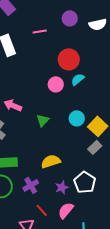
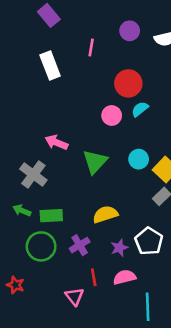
pink line: (40, 31) -> (91, 47), turned -72
green triangle: (43, 120) -> (95, 162), size x1.5
red line: (42, 210) -> (94, 277), turned 32
pink semicircle: (66, 210) -> (124, 277), turned 36

